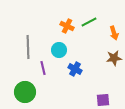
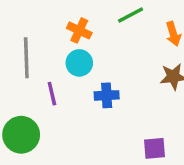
orange cross: (67, 26) -> (79, 30), moved
blue cross: (75, 69) -> (107, 95), turned -32

